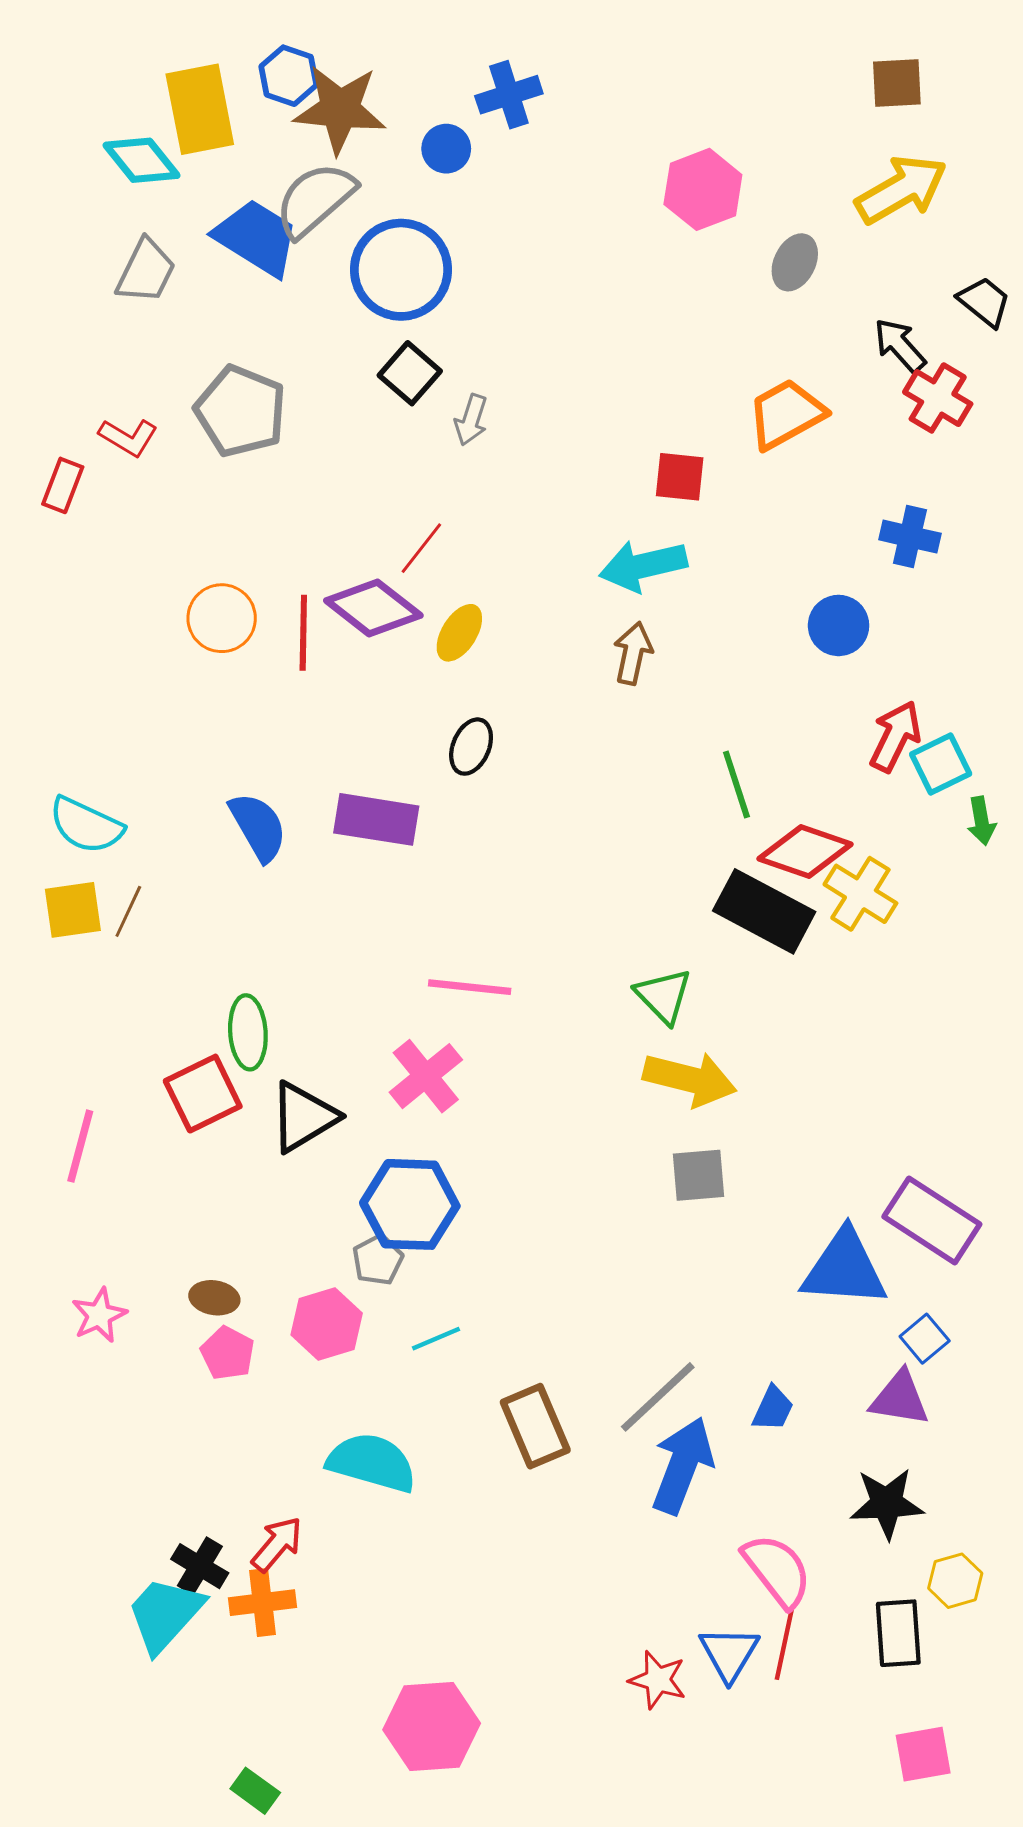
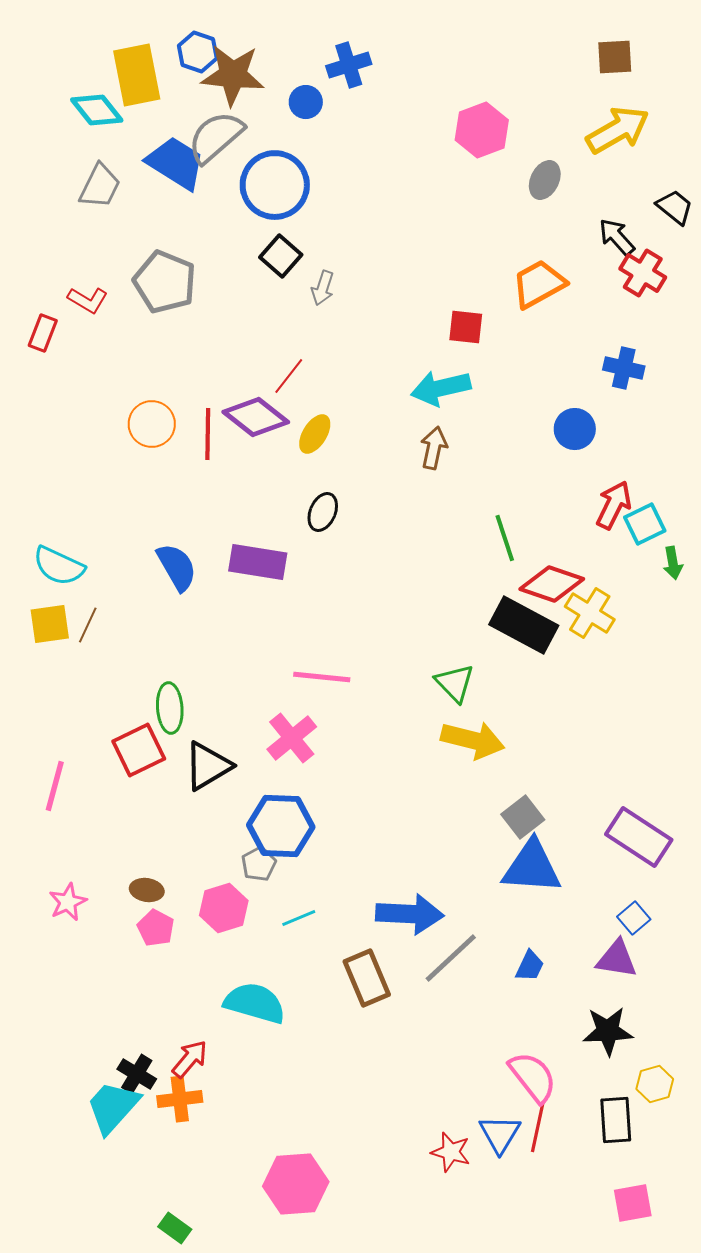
gray square: (699, 1175) -> (523, 817), moved, turned -33
blue triangle: (844, 1269) -> (532, 867), moved
blue arrow: (682, 1465) -> (410, 914), moved, turned 72

